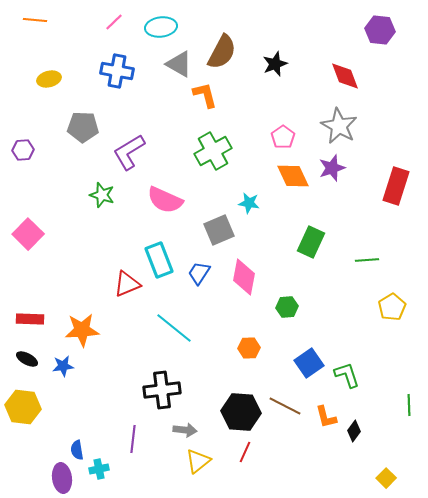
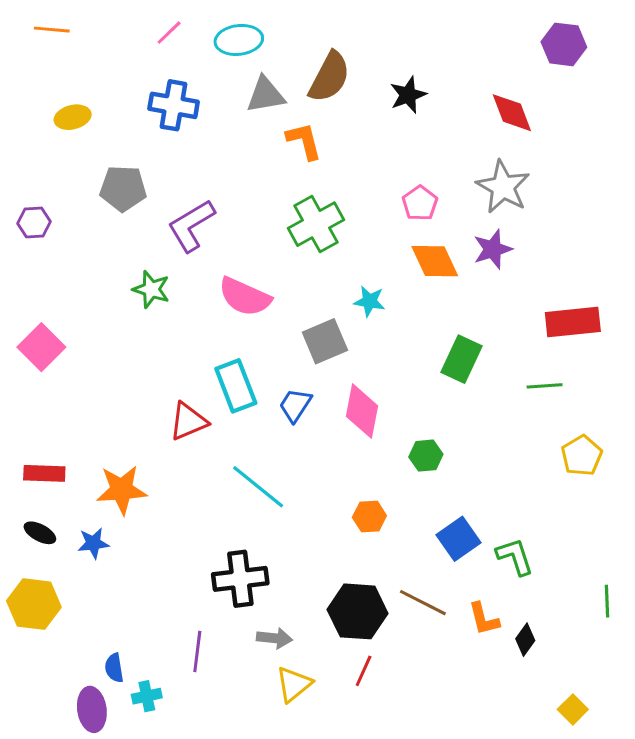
gray triangle: (179, 64) -> (266, 95), turned -40
red rectangle: (396, 186) -> (573, 322), moved, turned 66

